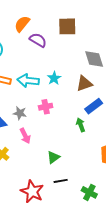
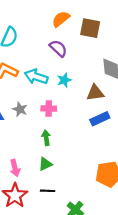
orange semicircle: (22, 24) -> (61, 19), moved
purple semicircle: (38, 40) -> (58, 48), moved
green arrow: (81, 125) -> (46, 138), moved
pink arrow: (25, 136) -> (15, 168), moved

